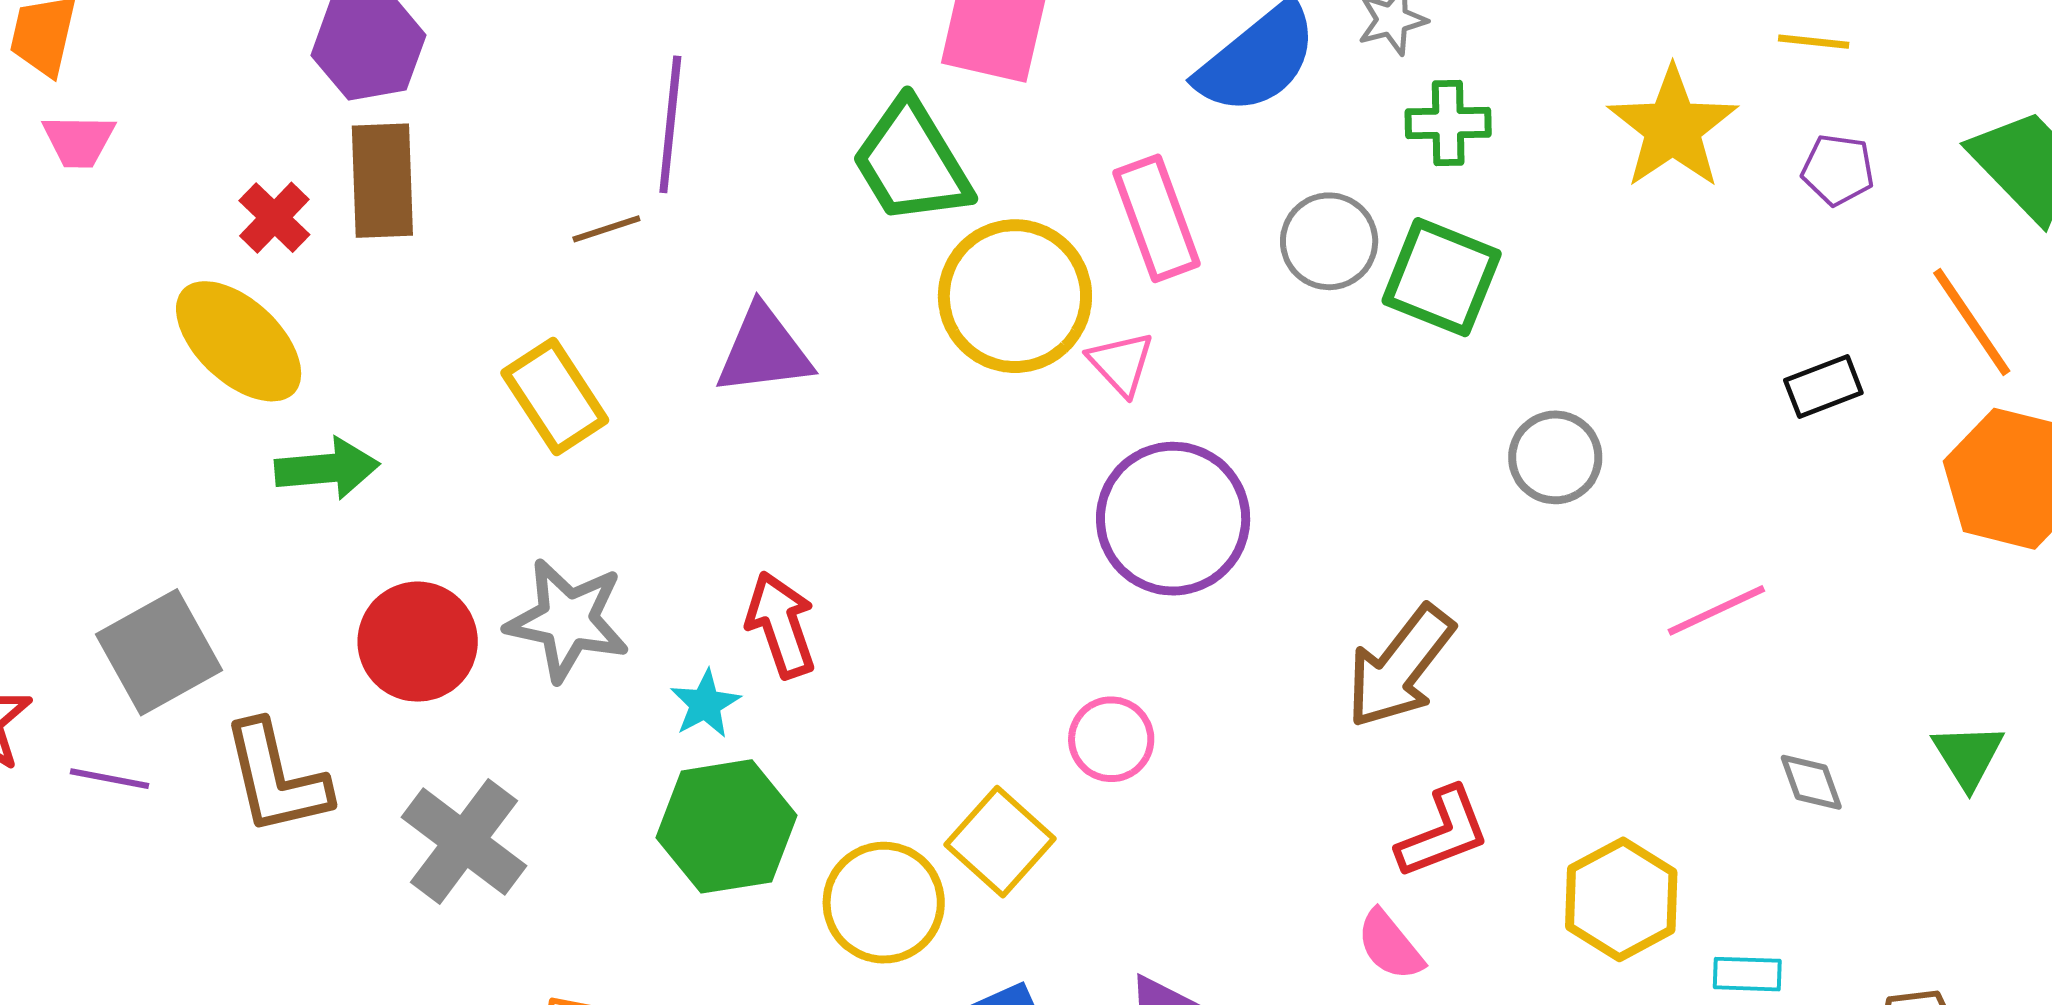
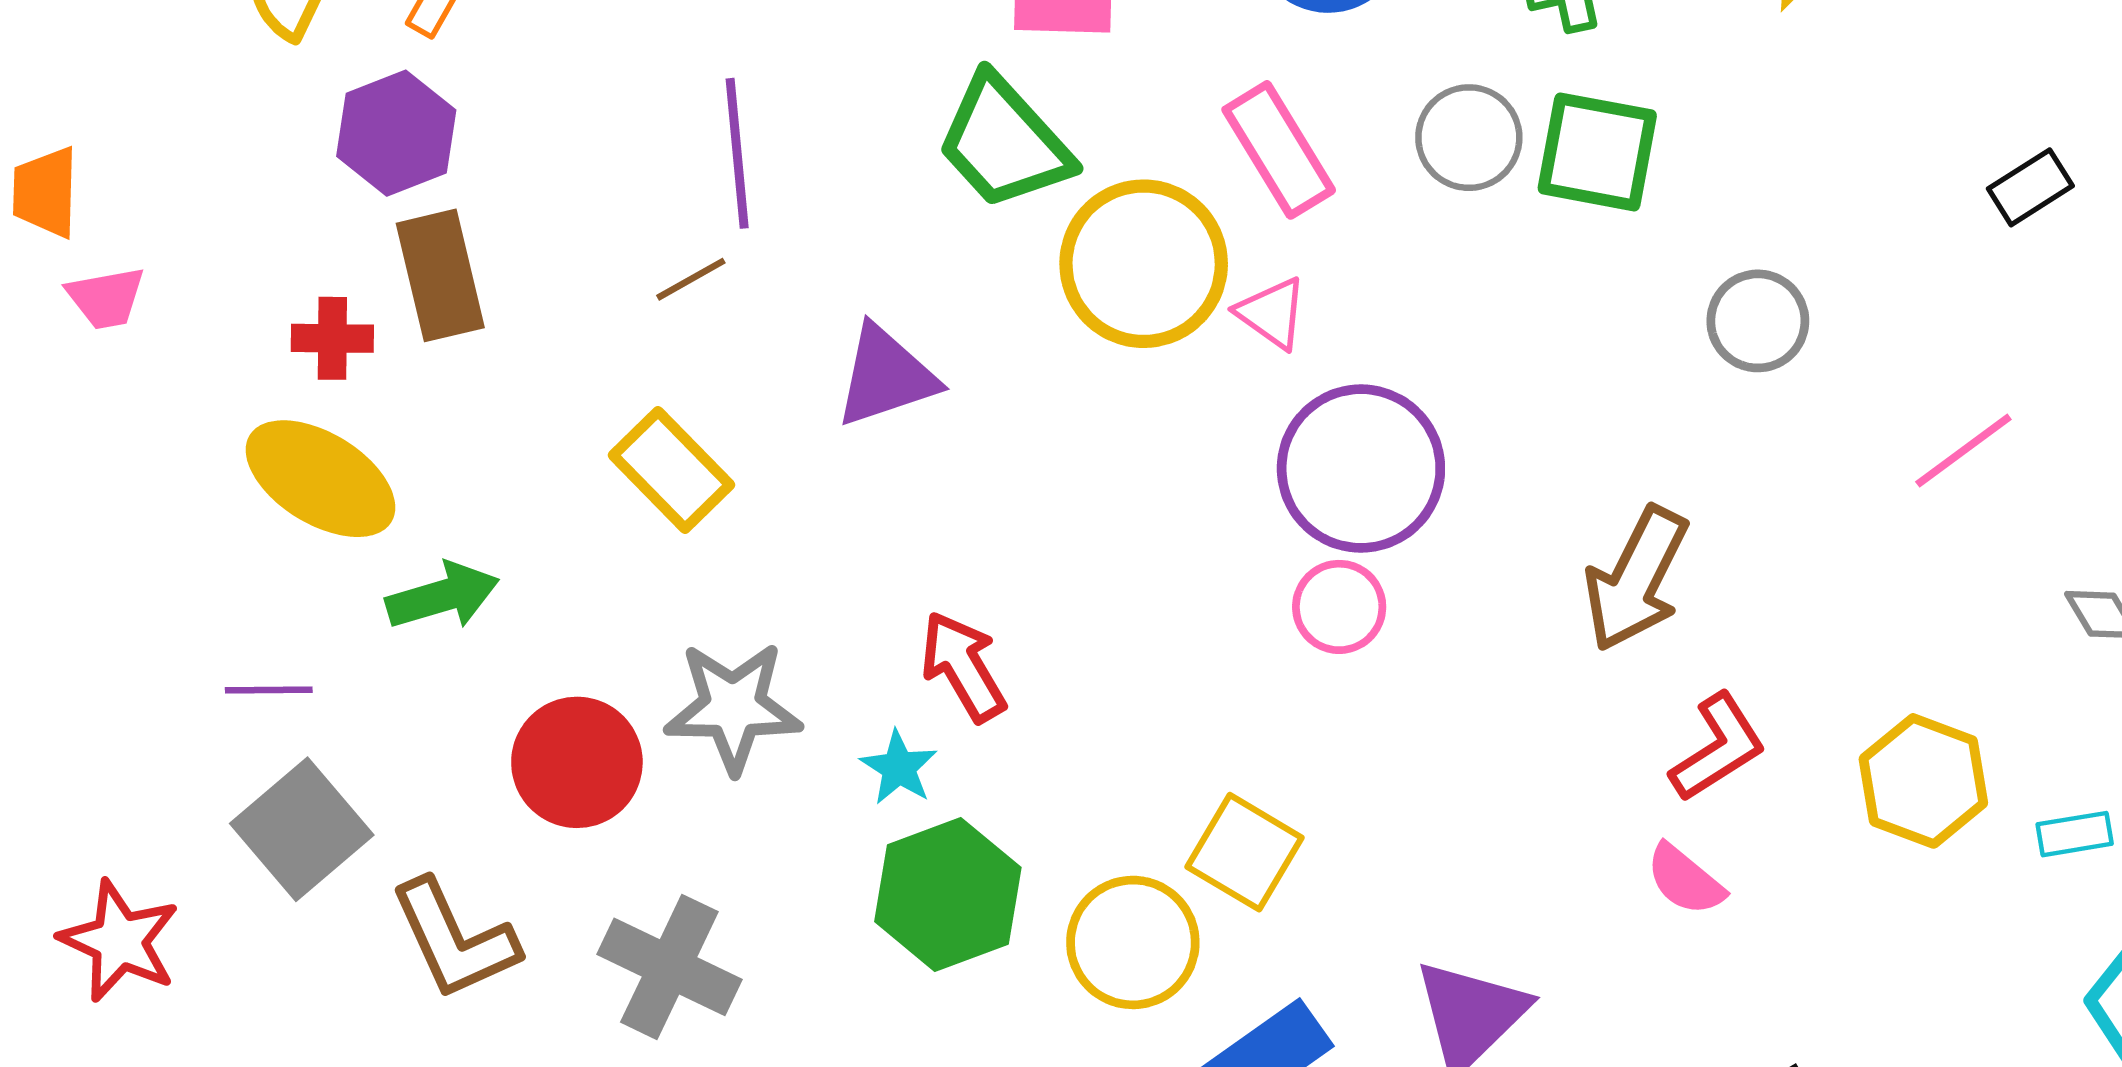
red cross: (274, 218) -> (332, 338), turned -32
pink circle: (1111, 739) -> (1339, 607), moved
purple line: (109, 779) -> (269, 690), moved

